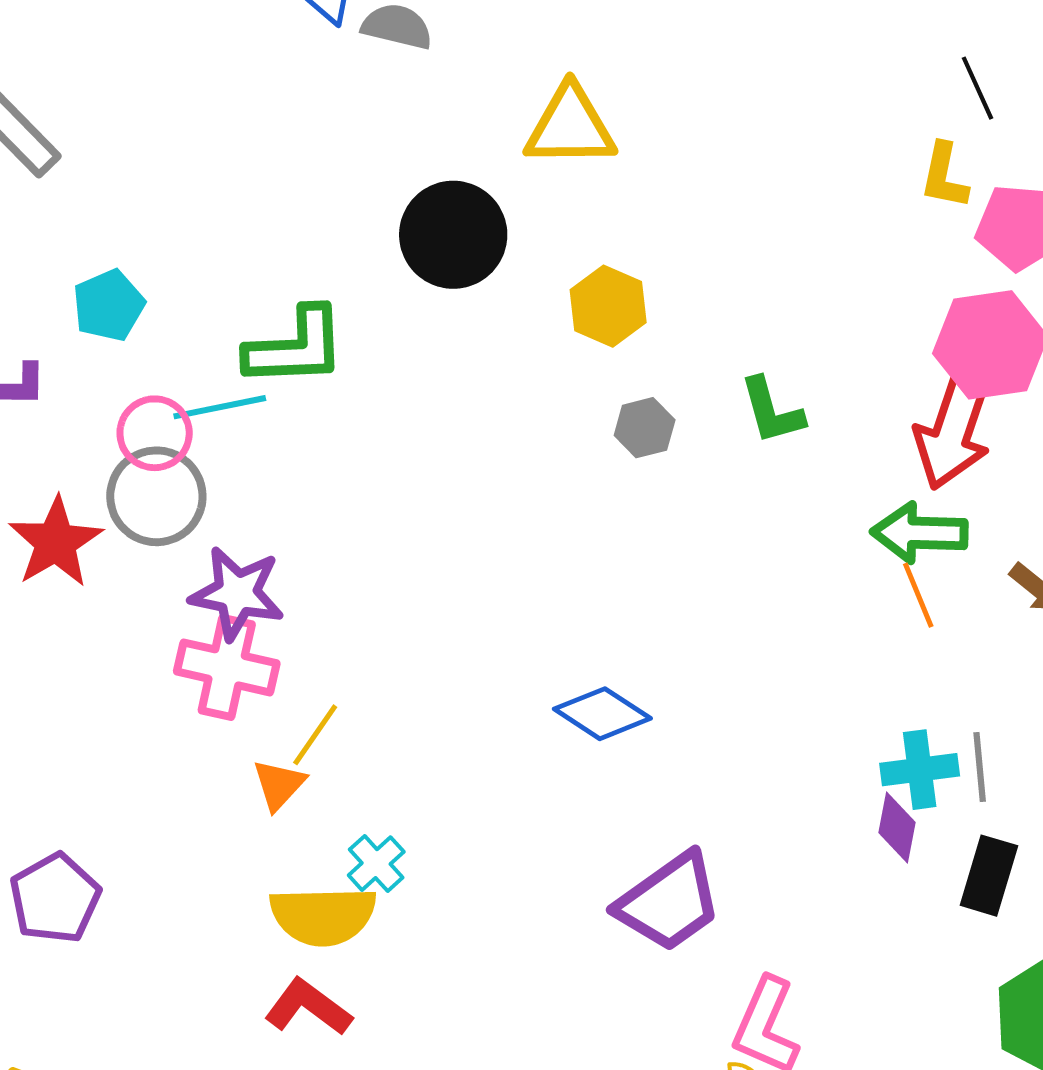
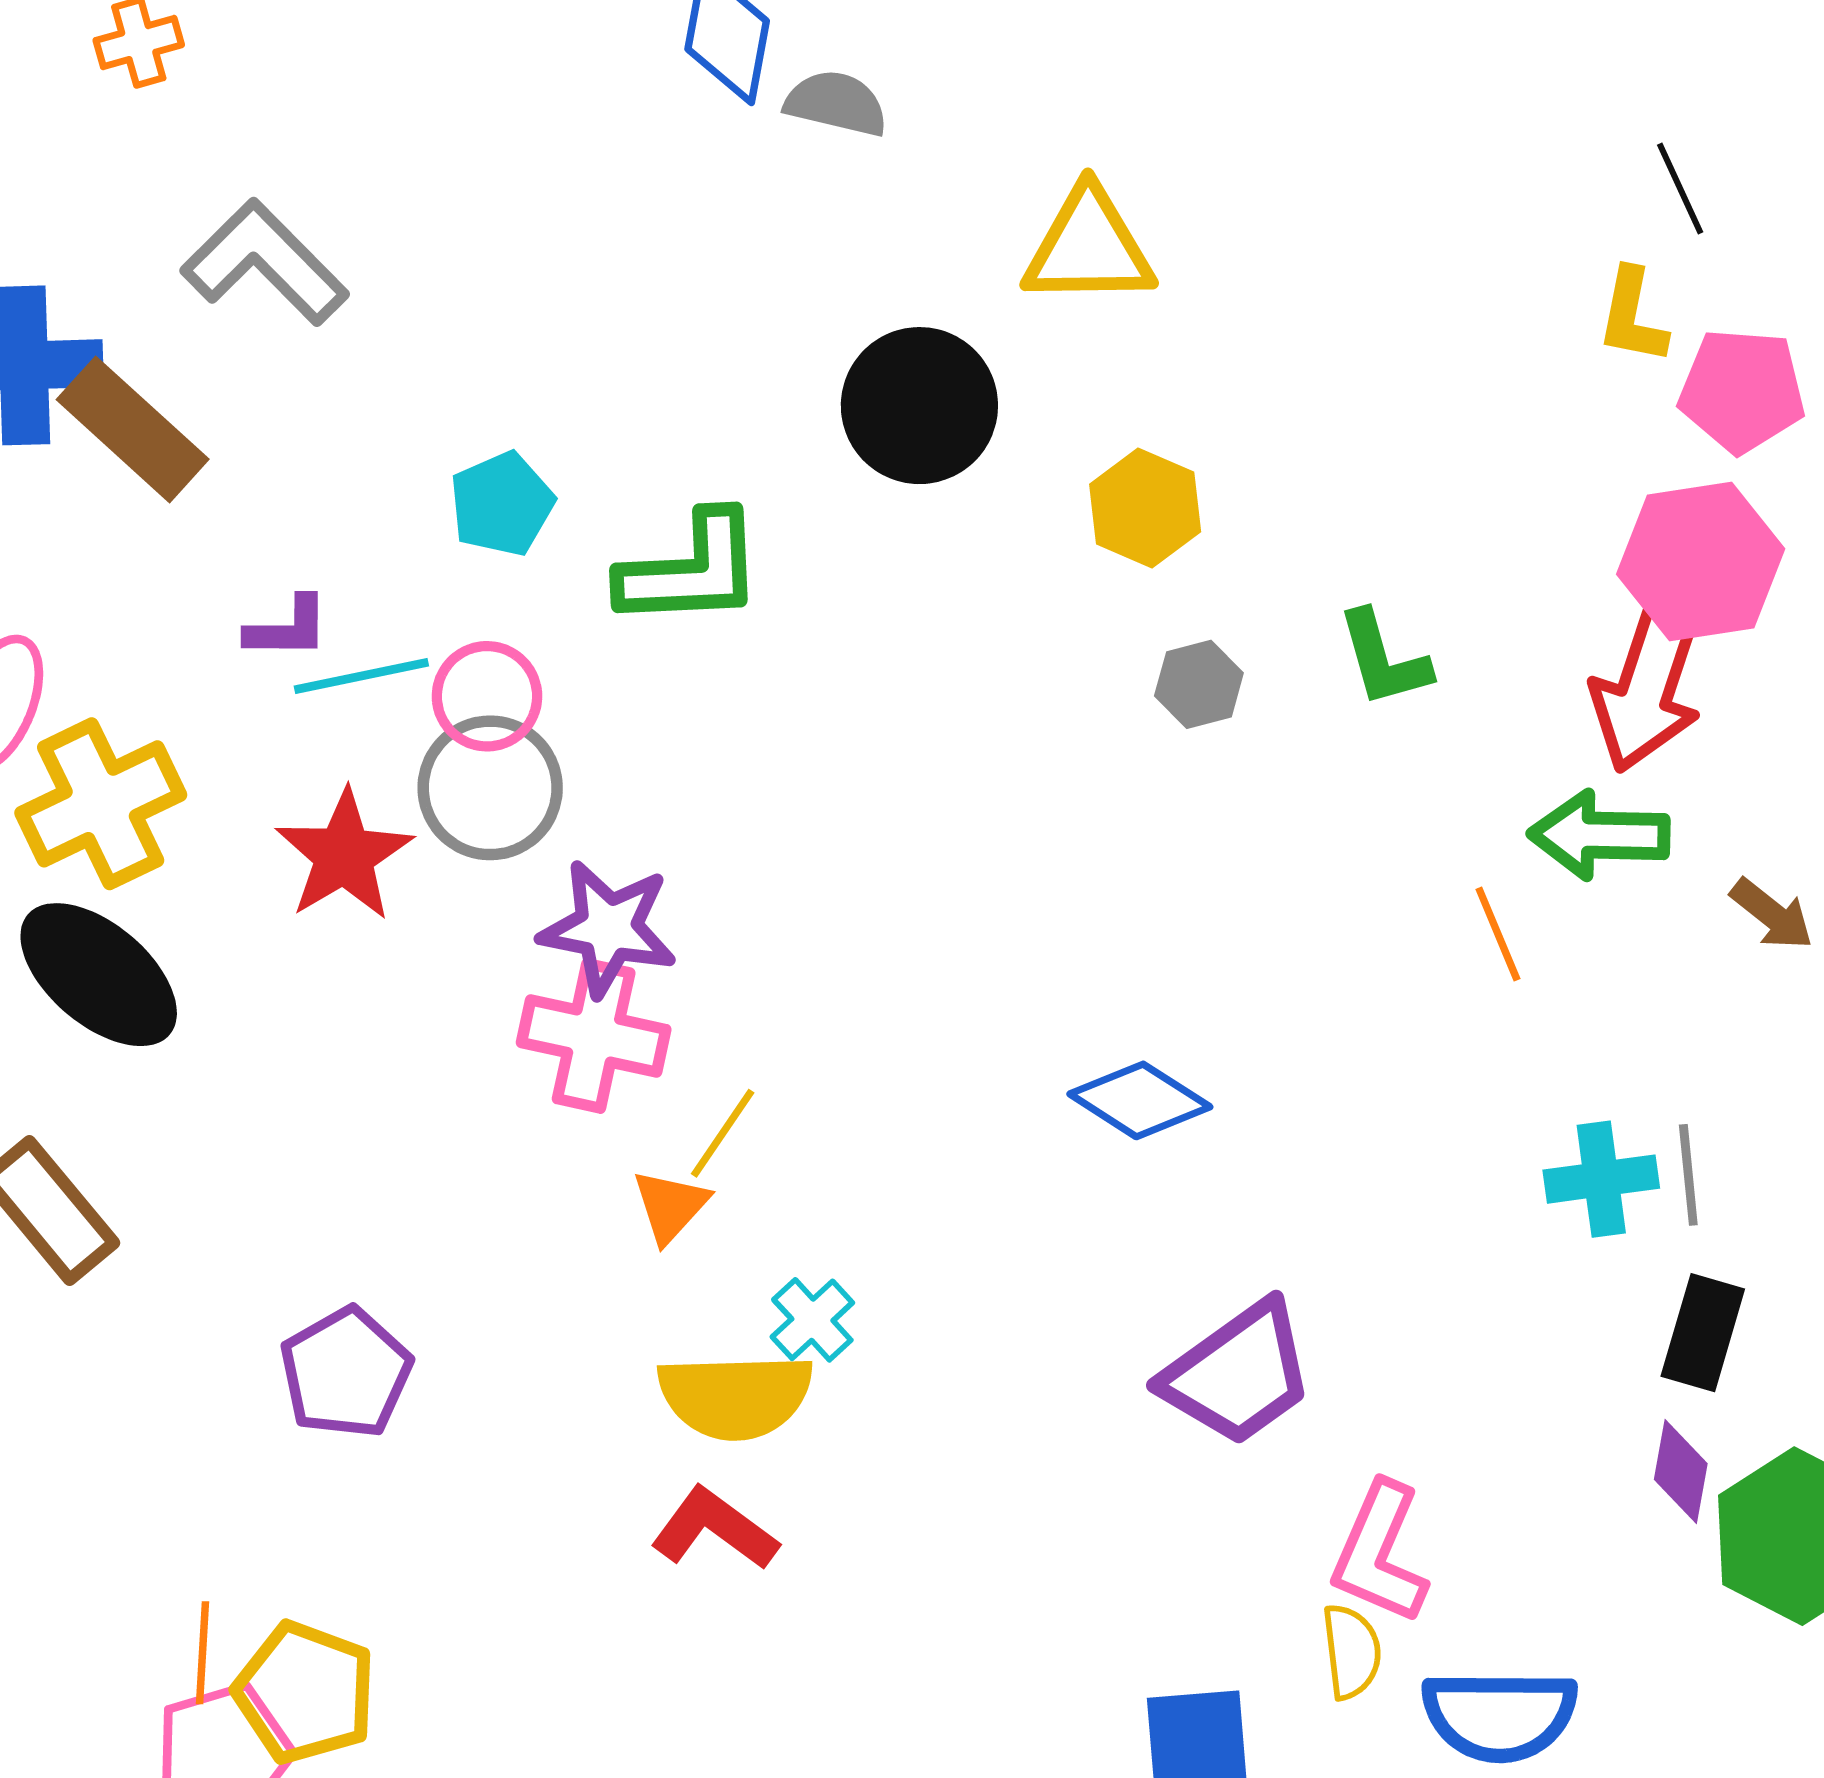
cyan pentagon: (109, 305) -> (502, 504), moved
cyan line: (220, 407) -> (361, 676), moved
orange line: (918, 595) -> (1498, 934), moved
purple diamond: (897, 827) -> (1681, 1471), moved

